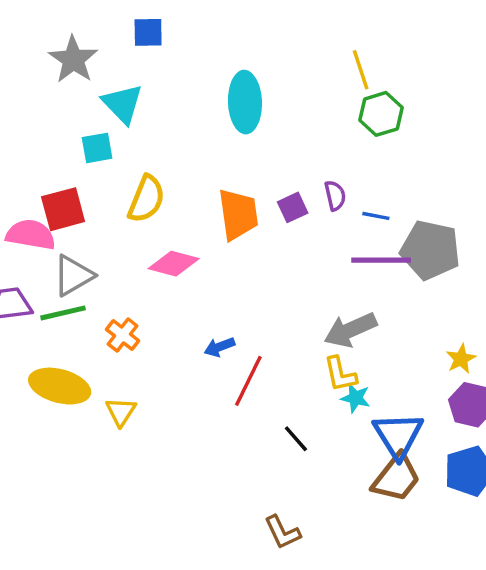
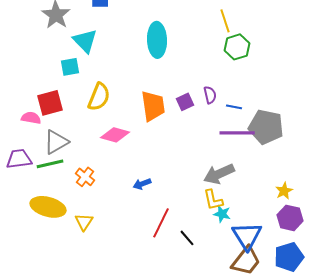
pink semicircle: (31, 235) -> (31, 118), size x0.7
red line: (248, 381) -> (161, 223), moved

